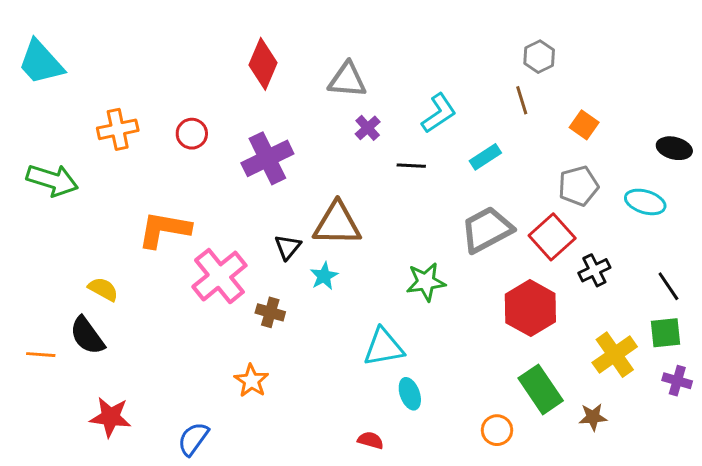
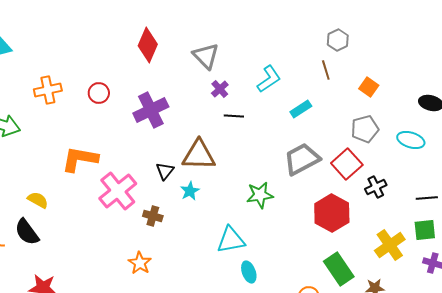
gray triangle: (347, 80) -> (206, 56), turned 40
black line: (411, 166) -> (234, 116), moved
black line: (668, 286) -> (427, 198), turned -60

